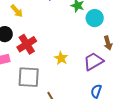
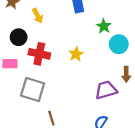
red cross: (27, 44) -> (39, 54), turned 30
yellow star: (61, 58) -> (76, 54), moved

